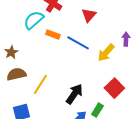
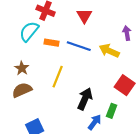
brown star: (11, 52) -> (22, 68), moved
yellow arrow: (106, 53) -> (109, 51), turned 84
yellow line: (40, 84) -> (58, 77), moved

